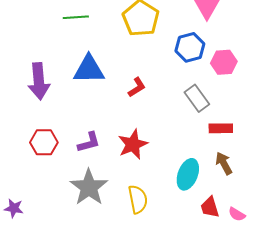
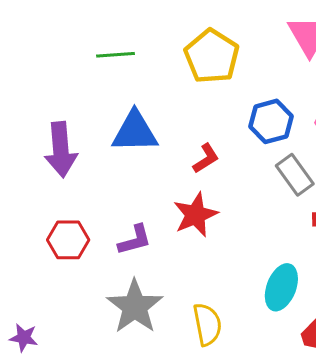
blue hexagon: (190, 47) -> (271, 121), moved
red star: (133, 144) -> (195, 215), moved

